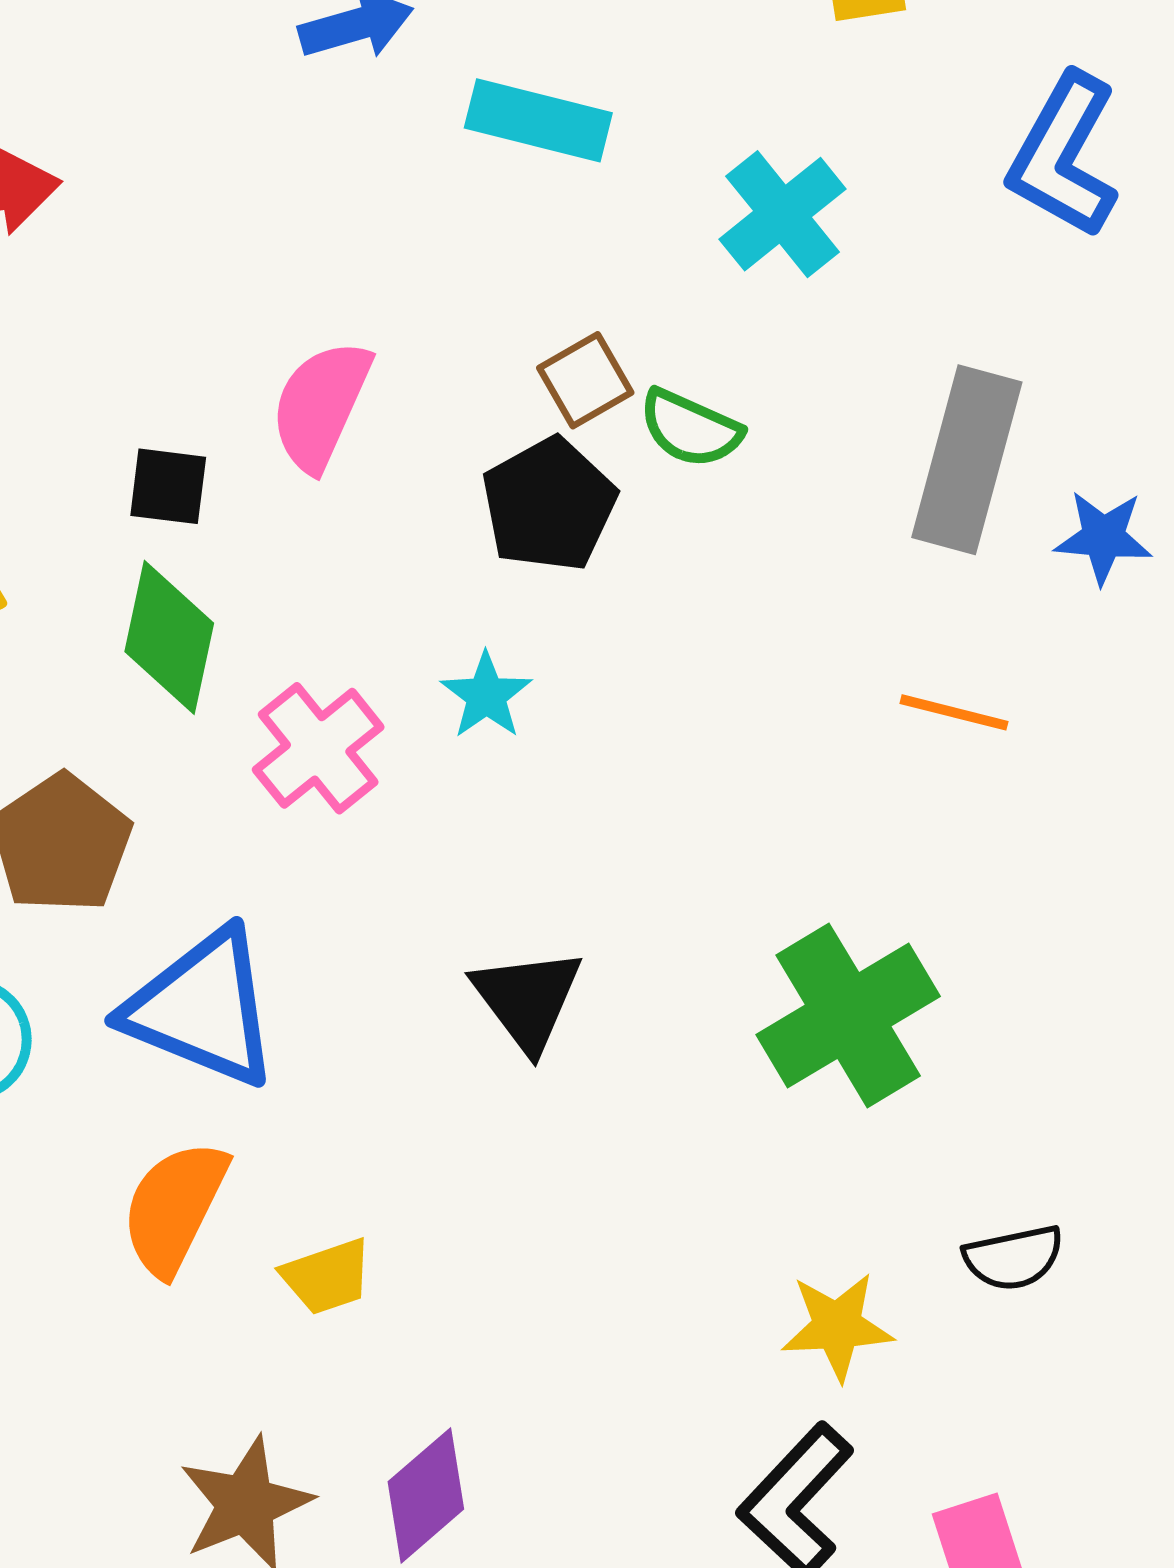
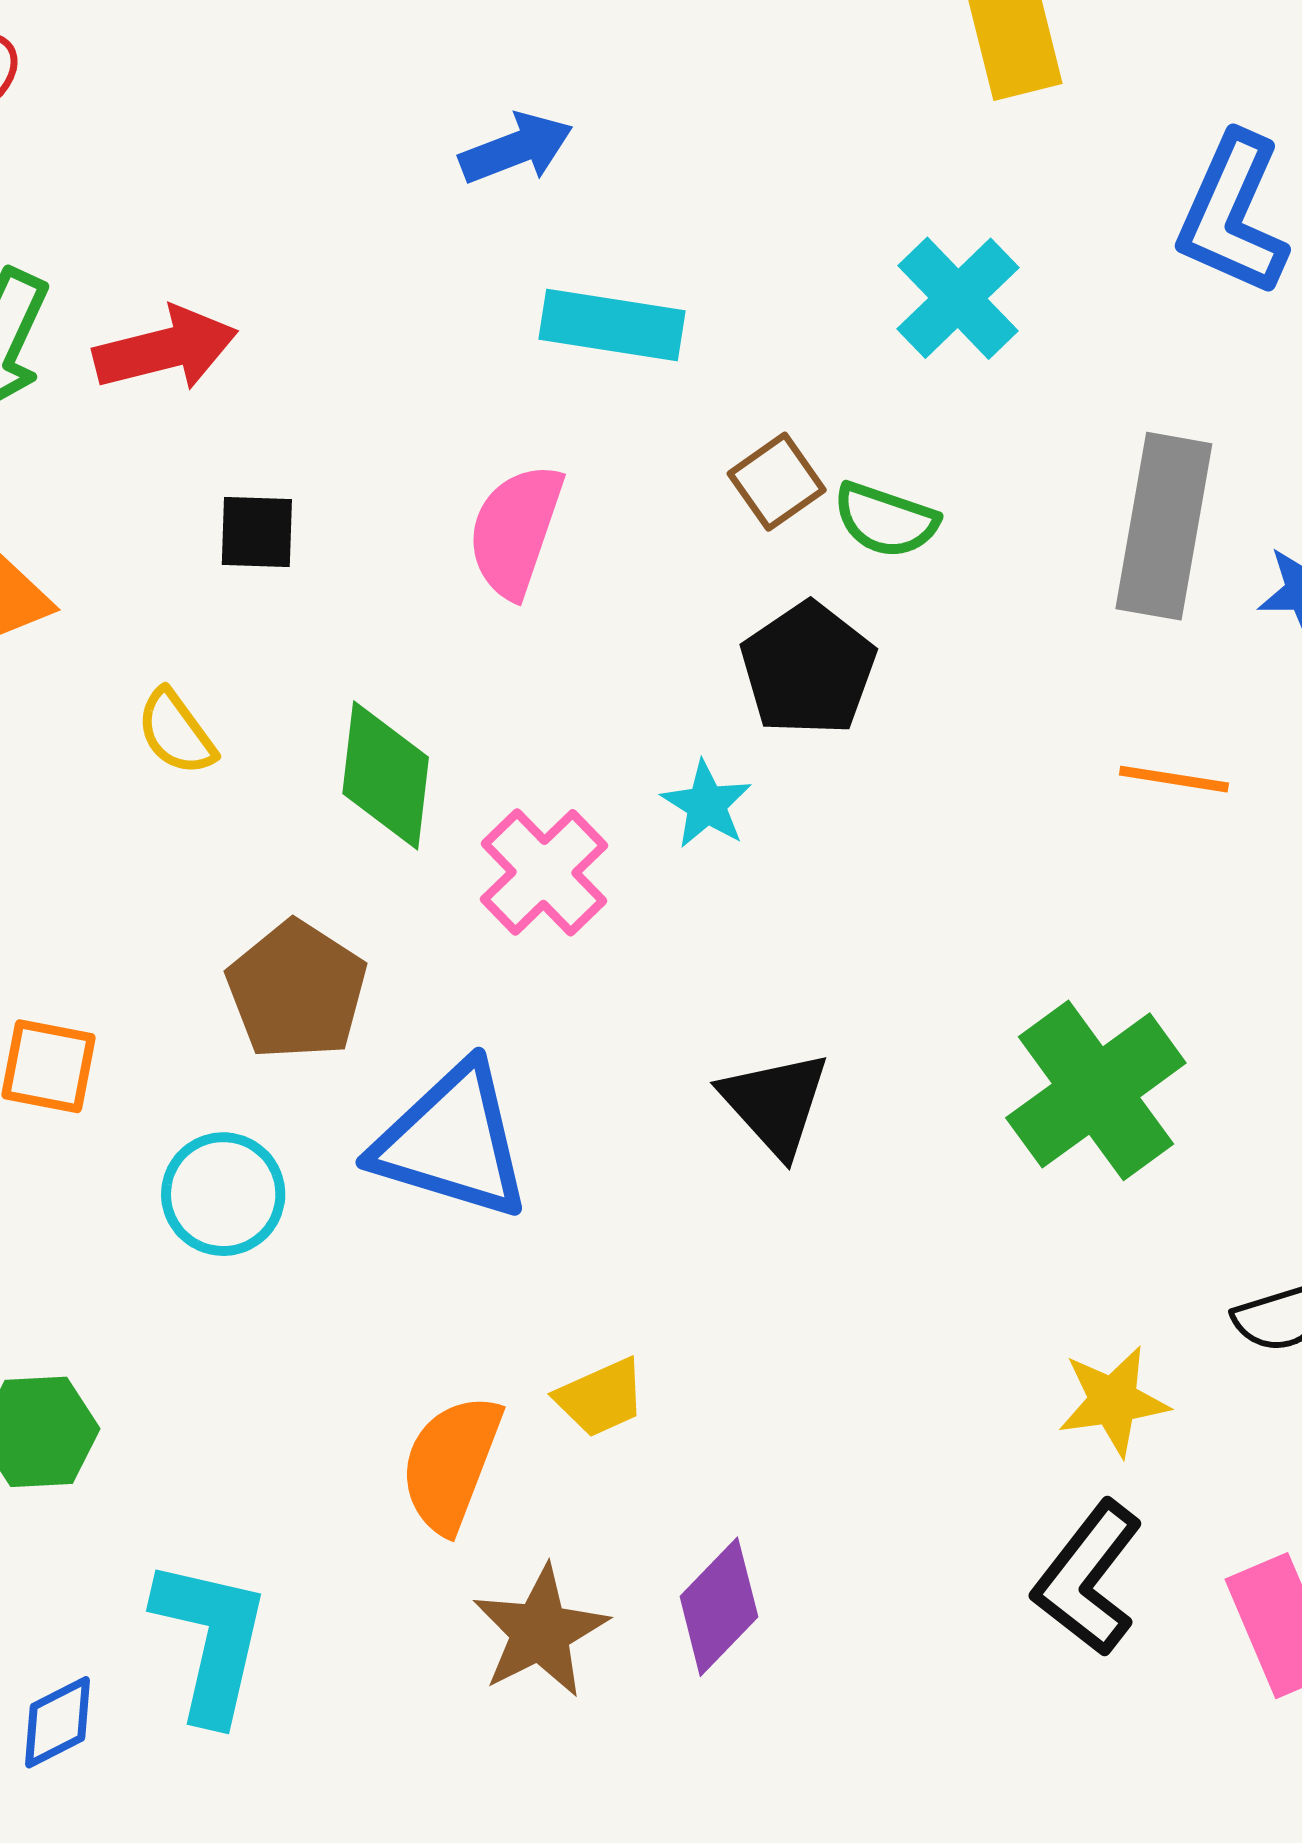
cyan rectangle: (538, 120) -> (612, 325), moved
black square: (168, 486) -> (257, 532), moved
black pentagon: (549, 505) -> (808, 669), moved
orange semicircle: (174, 1208) -> (451, 1463), moved

